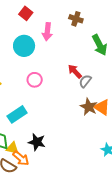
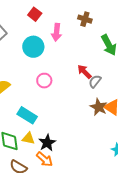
cyan rectangle: (17, 114) -> (27, 115), turned 66
black star: (37, 142) -> (47, 143), turned 30
yellow triangle: (12, 148) -> (28, 138), moved
orange arrow: (21, 158) -> (45, 159), moved

